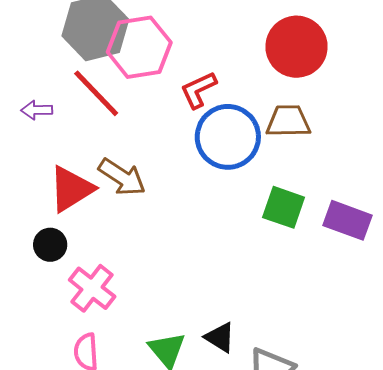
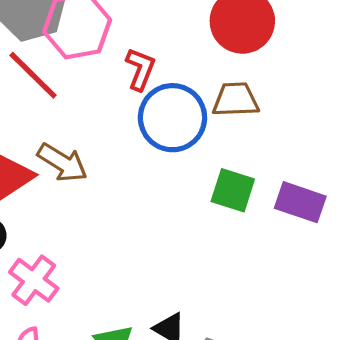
red L-shape: (198, 90) -> (140, 69), turned 138

